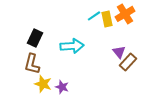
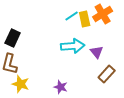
cyan arrow: (72, 46) -> (73, 46), moved
brown rectangle: (128, 62) -> (107, 74), moved
purple star: (62, 87) -> (61, 87), moved

